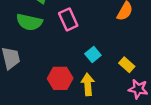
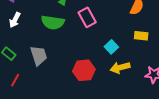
yellow rectangle: (127, 65) -> (141, 36), moved, turned -32
yellow arrow: (88, 84) -> (120, 68), moved, turned -96

